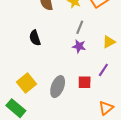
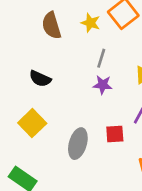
black semicircle: (35, 38) -> (40, 79), turned -42
yellow square: (27, 83) -> (32, 123), moved

